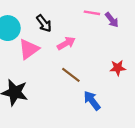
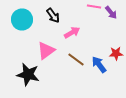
pink triangle: (29, 49) -> (46, 50), moved
blue arrow: (92, 101) -> (99, 64), moved

